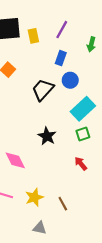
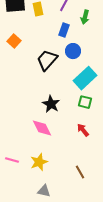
green arrow: (91, 44) -> (85, 17), moved
green square: (83, 134) -> (85, 102), turned 32
pink diamond: (15, 160) -> (42, 128), moved
brown line: (63, 204) -> (80, 172), moved

